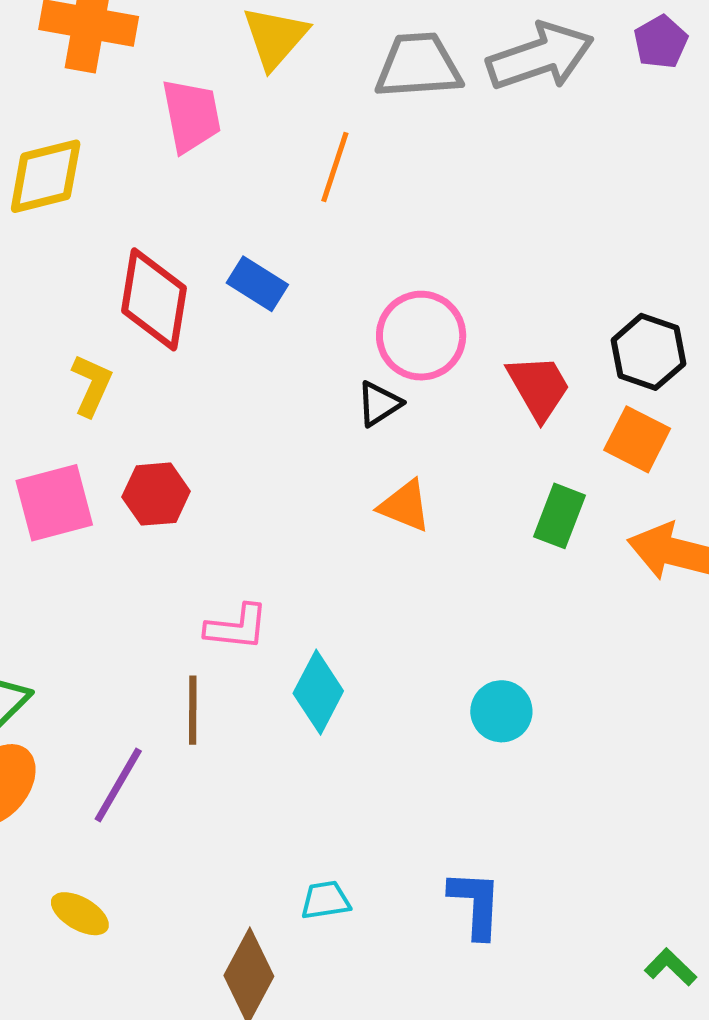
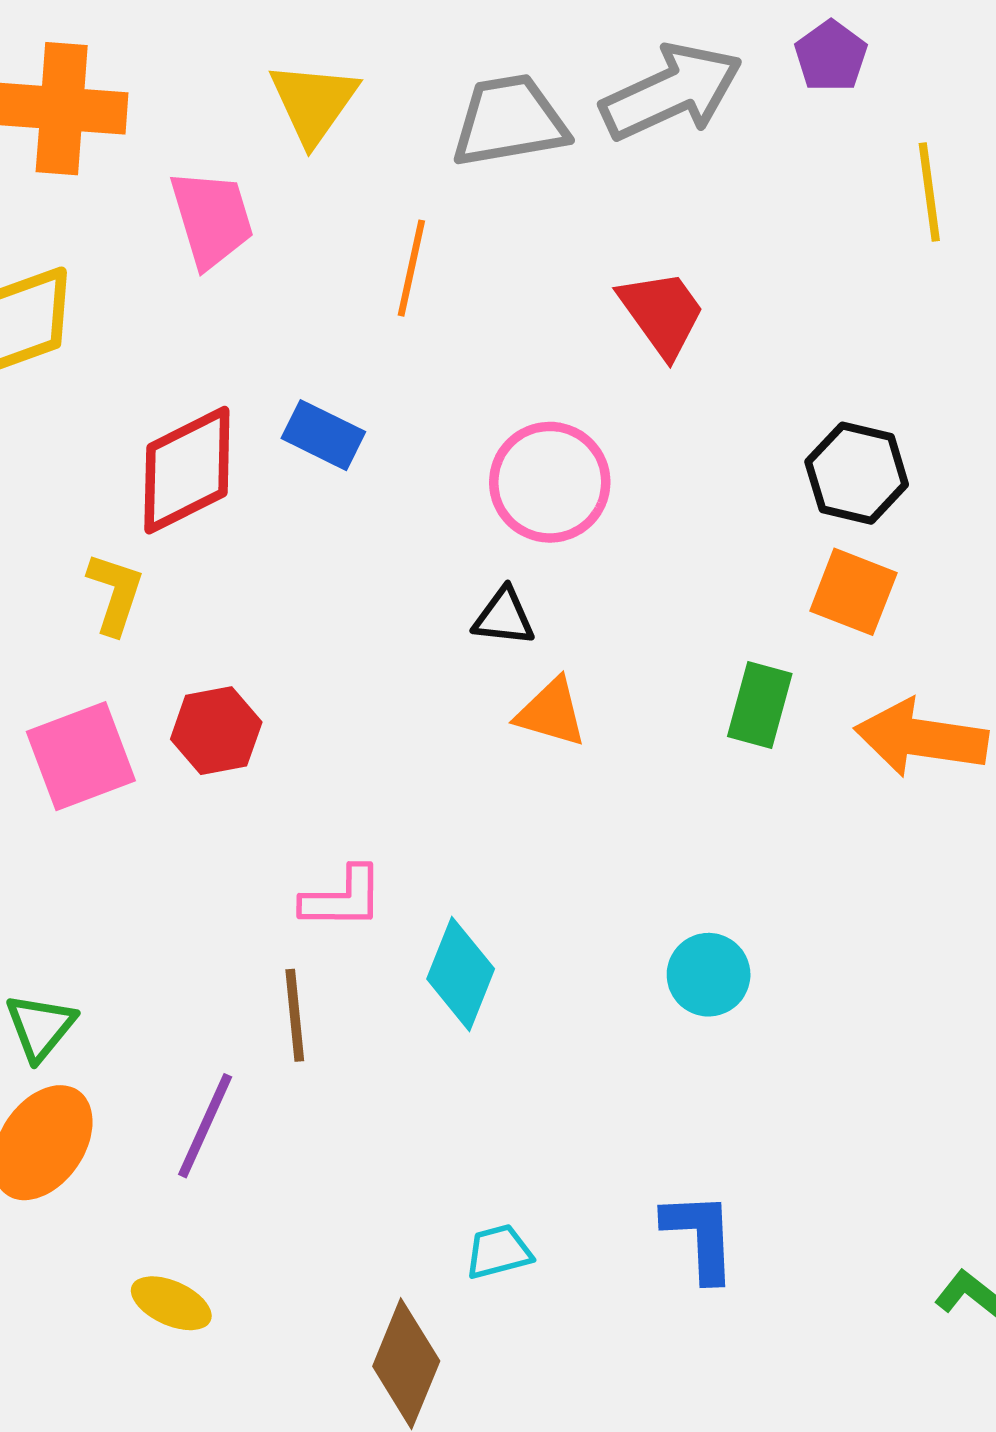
red diamond: (154, 299) -> (187, 470), turned 60
red trapezoid: (539, 387) -> (662, 313), moved
black triangle: (379, 404) -> (504, 617), moved, turned 45

